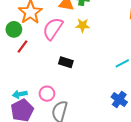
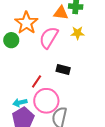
red line: (22, 47) -> (37, 81), moved
pink circle: (47, 94) -> (46, 101), size x1.6

